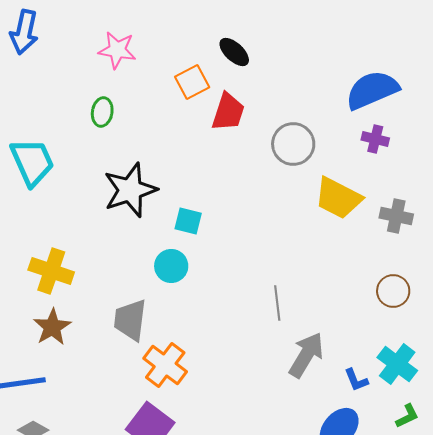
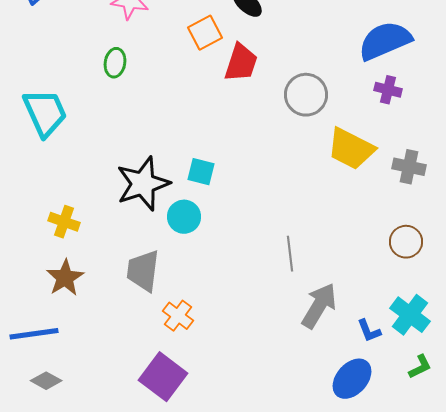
black star: (130, 190) -> (143, 184), moved
yellow cross: (51, 271) -> (64, 222), size x0.7
orange cross: (165, 365) -> (178, 316), size x0.7

